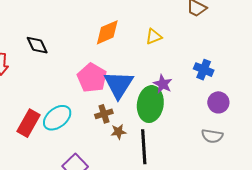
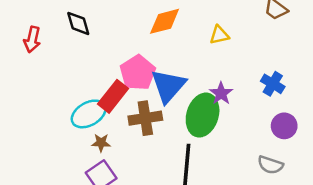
brown cross: (104, 114) -> (145, 118), size x1.5
red rectangle: (28, 123) -> (113, 96), moved
brown star: (118, 132) -> (101, 143), moved

